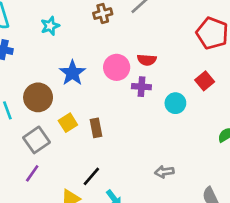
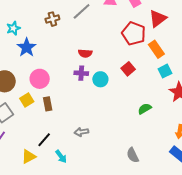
pink circle: (117, 67) -> (40, 79), moved
blue star: (72, 73) -> (27, 47), moved
cyan circle: (175, 103) -> (100, 79), moved
gray arrow: (164, 172) -> (81, 132), moved

